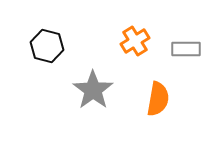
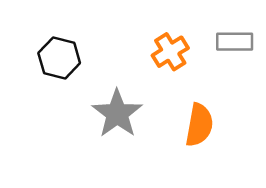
gray rectangle: (186, 49) -> (235, 42), moved

